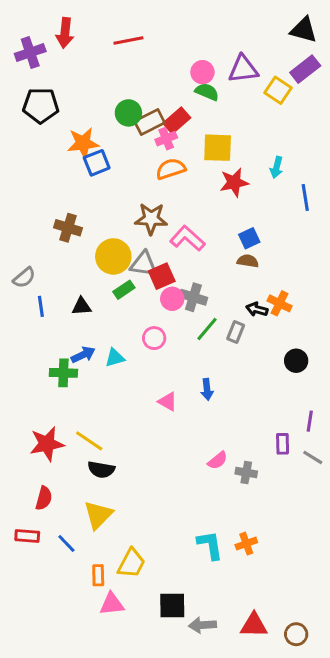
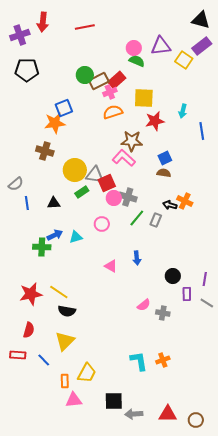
orange star: (83, 143) -> (55, 123), moved
brown star: (151, 219) -> (132, 141), moved
black circle: (296, 361) -> (173, 276), moved

